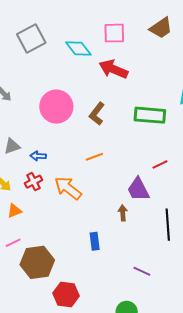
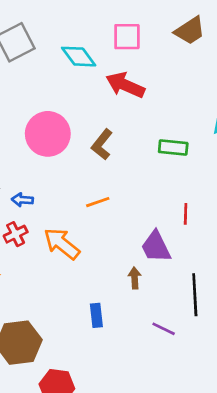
green rectangle: (150, 115) -> (173, 148), size x0.7
red line: (160, 164) -> (186, 214), turned -63
purple line: (142, 271) -> (164, 329), moved

